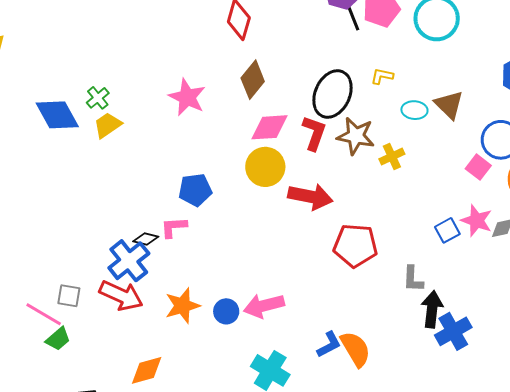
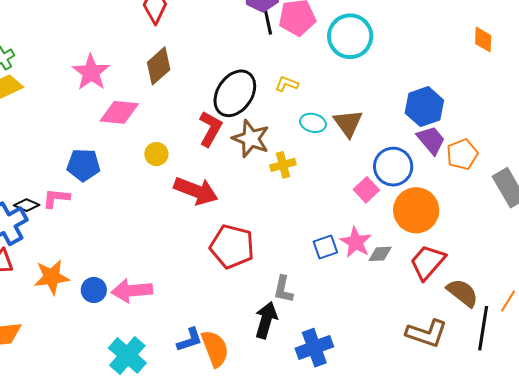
pink diamond: (269, 127) -> (119, 112), moved
yellow circle: (265, 167) -> (156, 154), size x0.6
black arrow: (432, 309) -> (266, 320), moved

